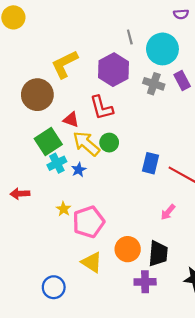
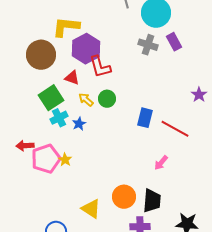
yellow L-shape: (65, 64) -> (66, 27), turned 32
purple hexagon: (114, 70) -> (86, 49), moved
yellow arrow: (86, 144) -> (86, 100), size x0.6
pink pentagon: (88, 222) -> (46, 159), moved

